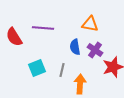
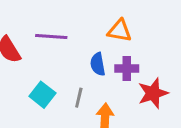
purple cross: (95, 50) -> (127, 69), turned -35
cyan square: (37, 68) -> (42, 95), turned -30

